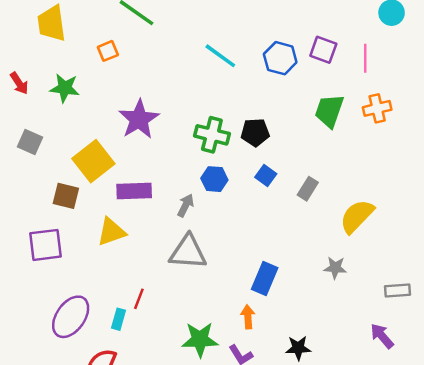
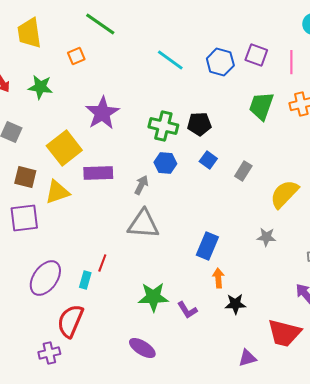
brown square: (66, 196) -> (25, 177), moved
yellow triangle: (111, 232) -> (57, 192), moved
orange arrow: (248, 317) -> (218, 278), moved

